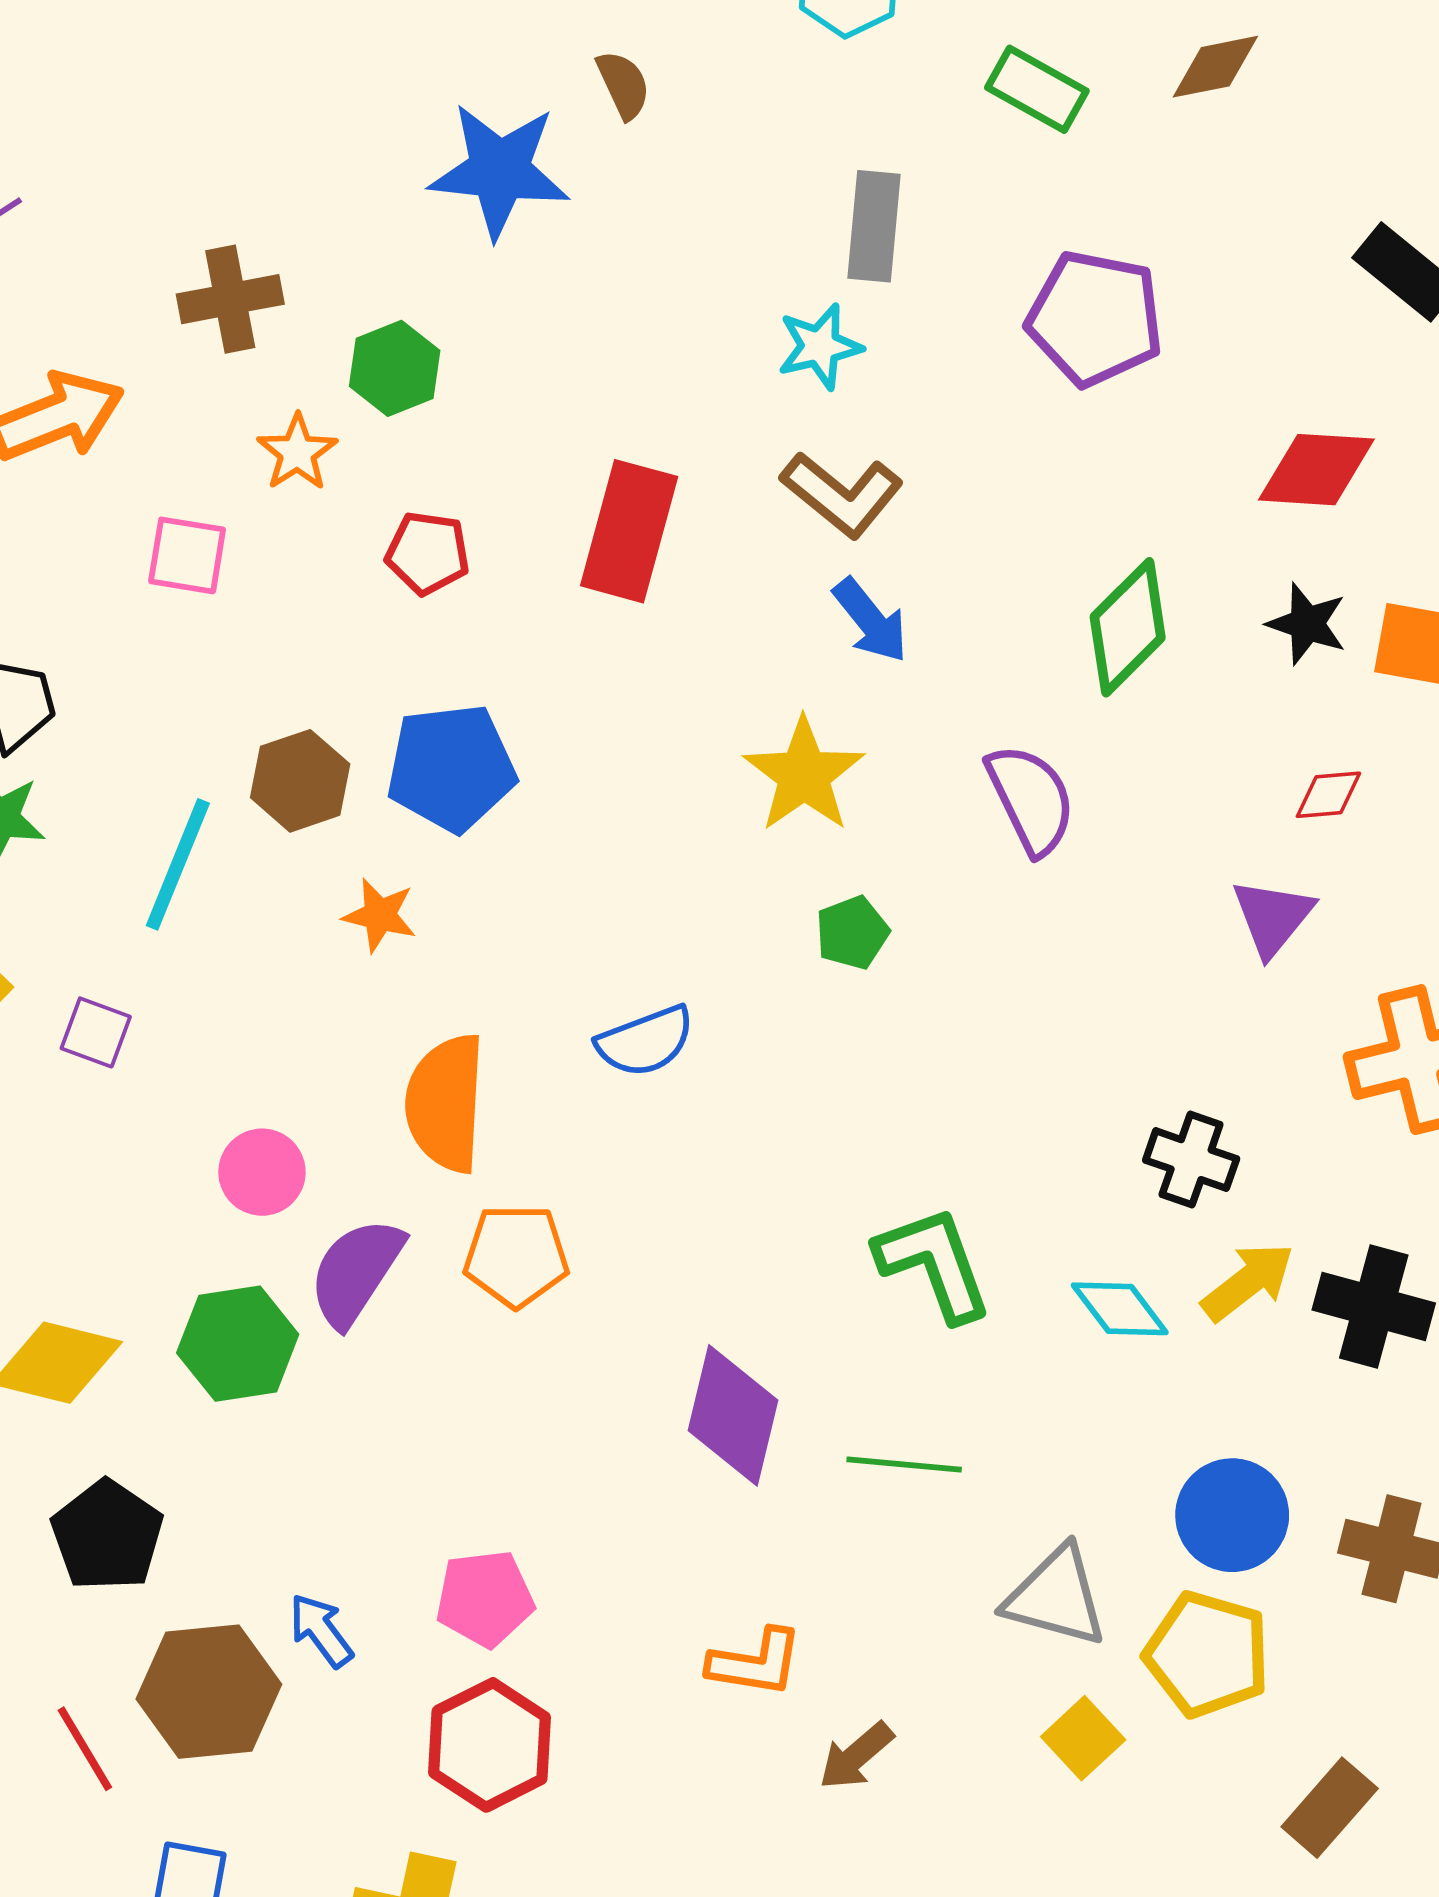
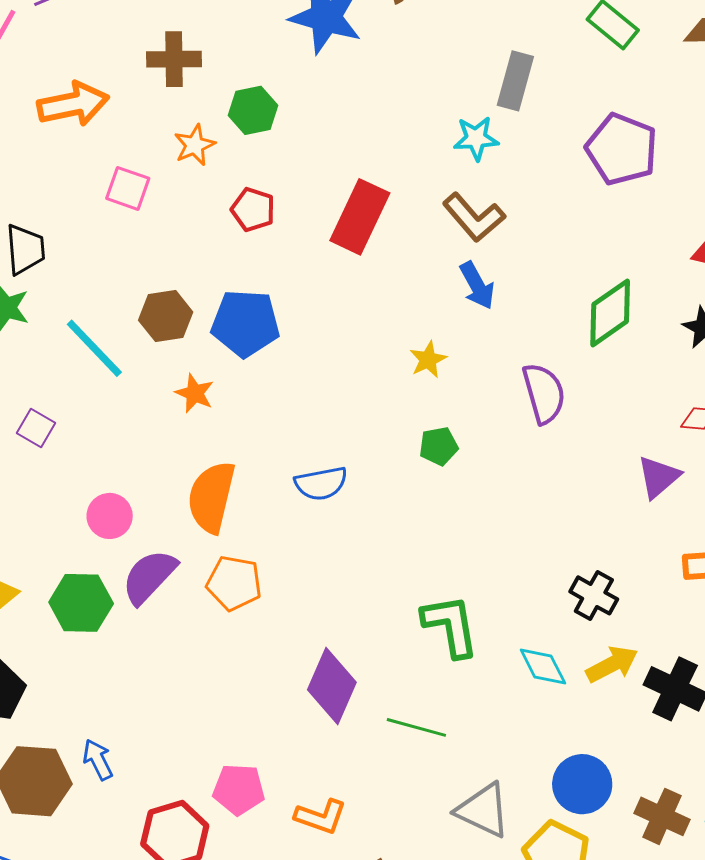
yellow star: (804, 775) -> (428, 360), size x0.6
cyan line: (178, 864) -> (94, 348), turned -76
pink pentagon: (485, 1598) -> (239, 789), moved

